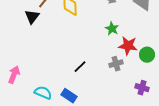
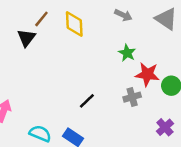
purple cross: (142, 88) -> (165, 127), turned 32

